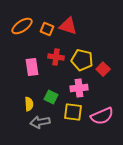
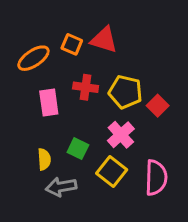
orange ellipse: (22, 26) -> (33, 58), moved
pink cross: (79, 88) -> (121, 135), turned -36
yellow square: (73, 112) -> (112, 172), turned 30
pink semicircle: (102, 116) -> (156, 178), turned -65

